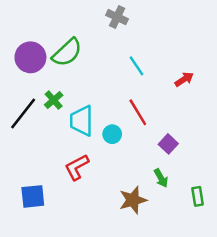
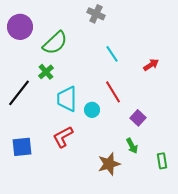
purple circle: (30, 57) -> (20, 27), moved
green cross: (54, 100) -> (46, 72), moved
blue square: (33, 196) -> (22, 147), moved

